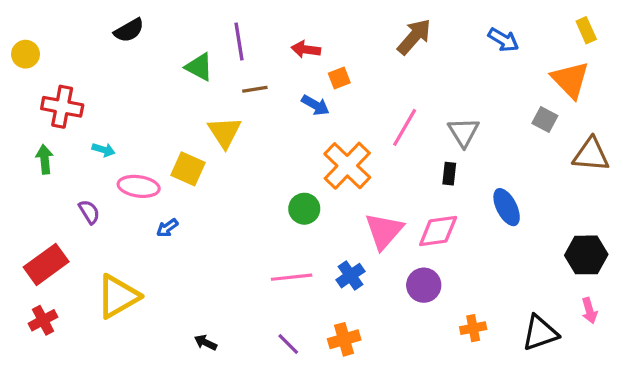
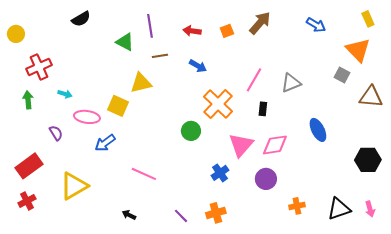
orange square: (339, 78) -> (227, 31), moved
red cross: (62, 107) -> (39, 67), turned -35
yellow triangle: (225, 132) -> (141, 83), turned 50
gray triangle: (464, 132) -> (291, 83), turned 40
black rectangle: (449, 174) -> (263, 109), moved
blue arrow: (167, 228) -> (105, 143), size x1.5
pink line: (292, 277) -> (144, 174), moved, turned 30
pink arrow: (589, 311) -> (370, 209), moved

